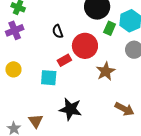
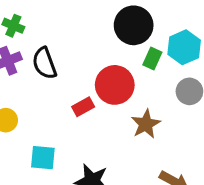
black semicircle: (58, 31) -> (44, 63), moved, size x1.5
cyan square: (49, 78) -> (43, 158), moved

